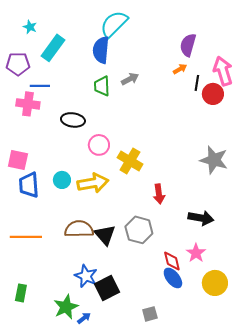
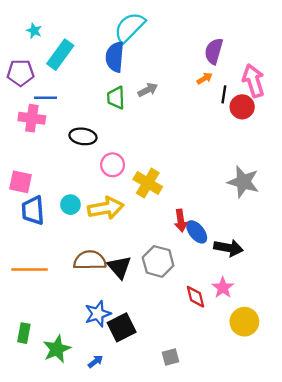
blue star: (86, 276) -> (98, 314), turned 30
blue ellipse: (173, 278) -> (197, 232), moved
green star: (66, 307) -> (57, 349), moved

